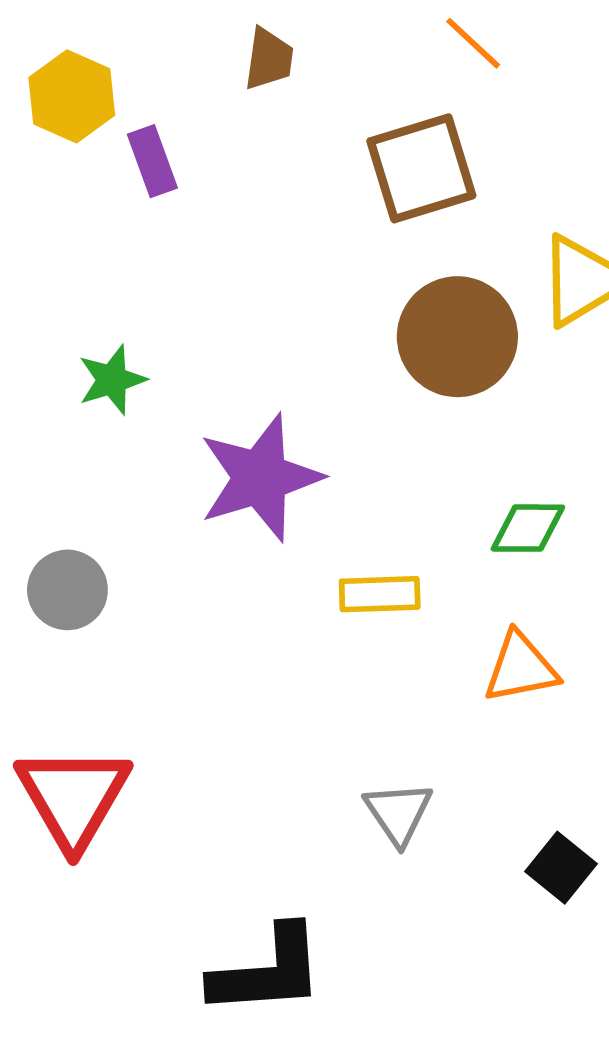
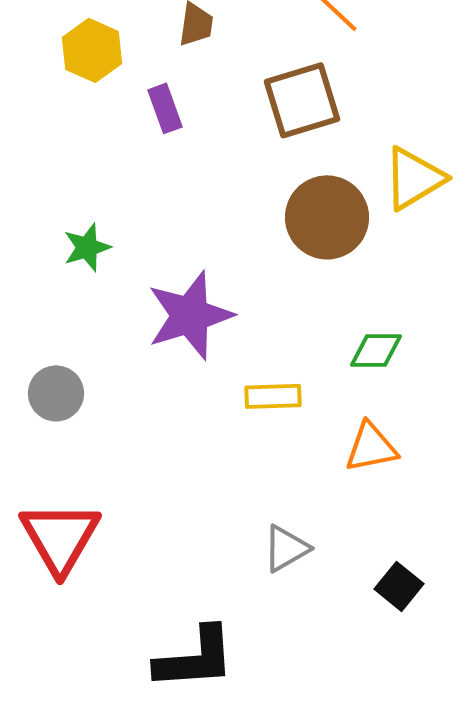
yellow hexagon: (72, 96) -> (92, 50), moved
purple rectangle: (152, 161) -> (165, 108), moved
gray triangle: (398, 813) -> (286, 548), turned 34

